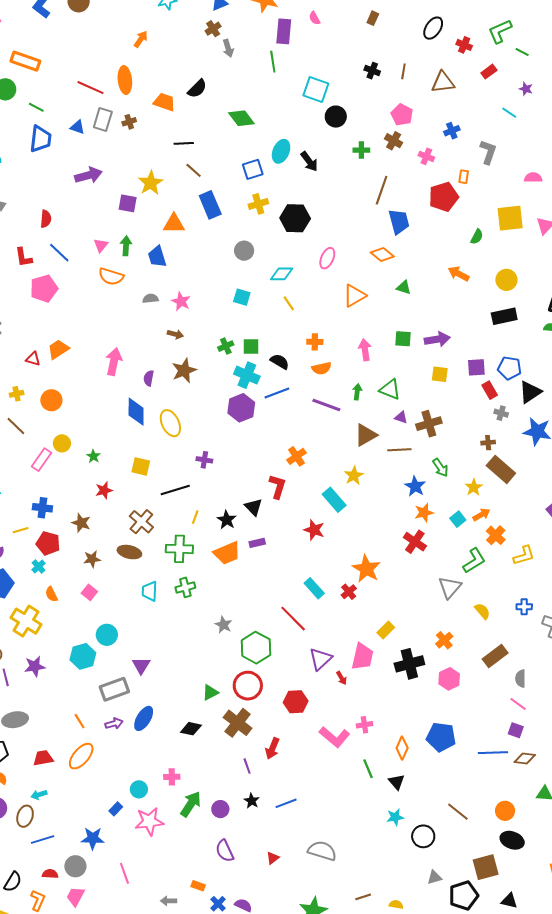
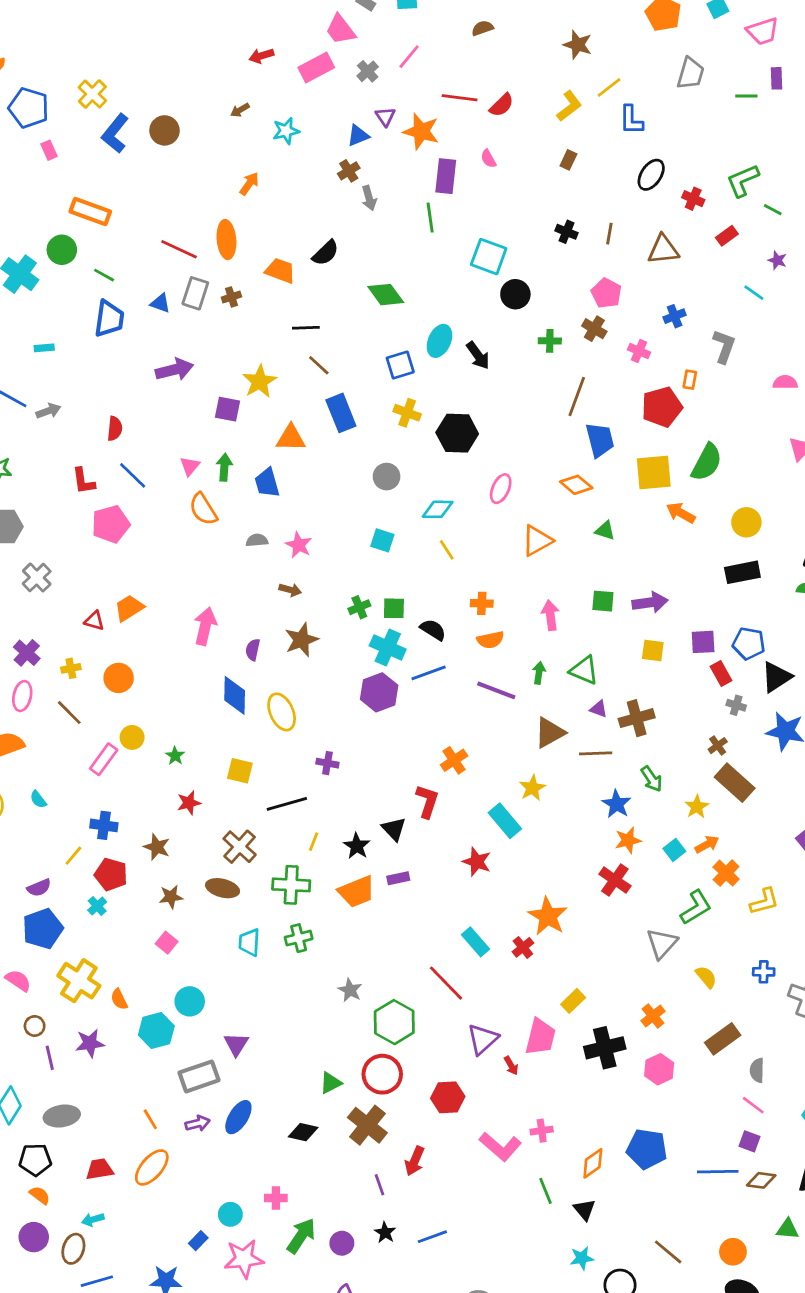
yellow cross: (258, 204) -> (407, 413), turned 36
yellow square: (510, 218) -> (654, 472), moved
green semicircle: (477, 237) -> (707, 462), size x1.8
orange semicircle: (111, 276) -> (203, 509), turned 40
brown cross: (488, 443) -> (718, 746), turned -32
yellow line: (21, 530) -> (73, 856), turned -35
orange semicircle: (51, 594) -> (119, 999), moved
orange diamond: (402, 748) -> (593, 1163), turned 30

